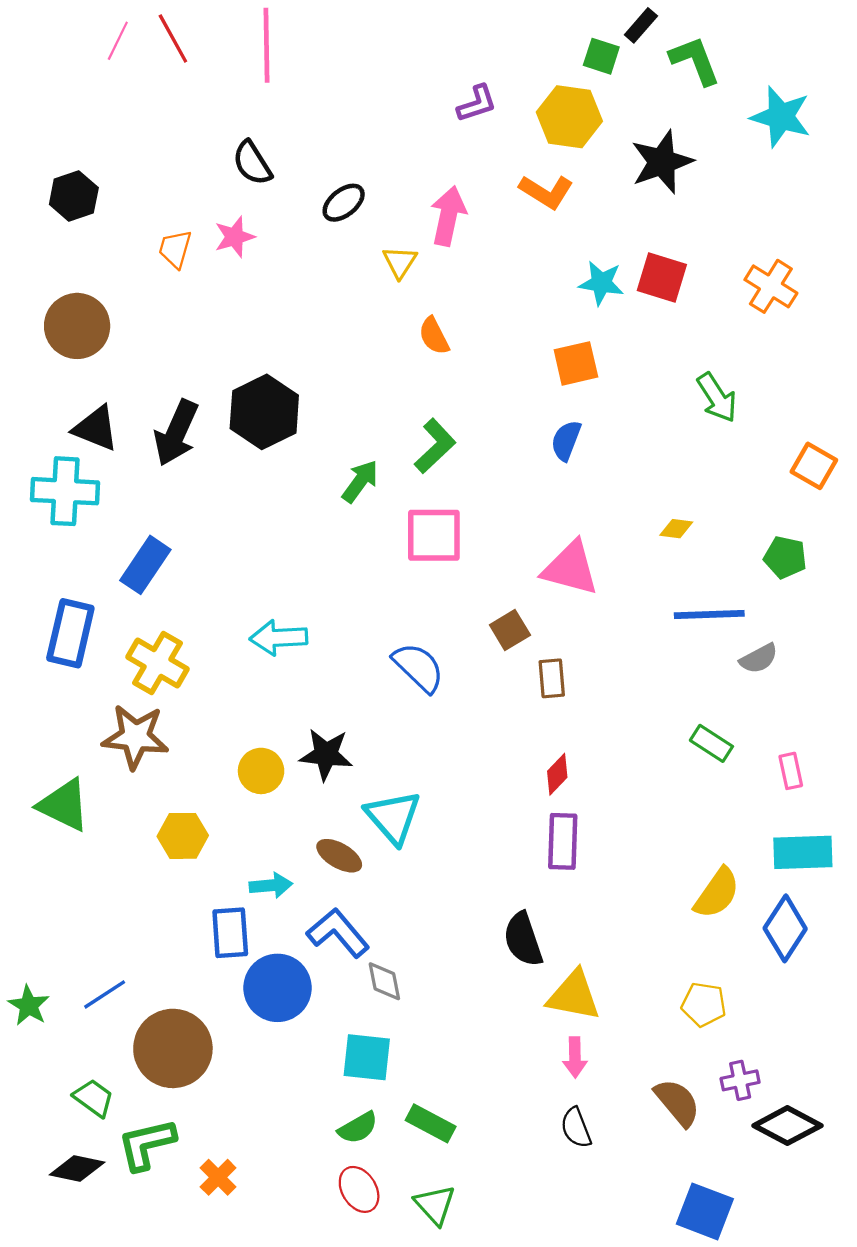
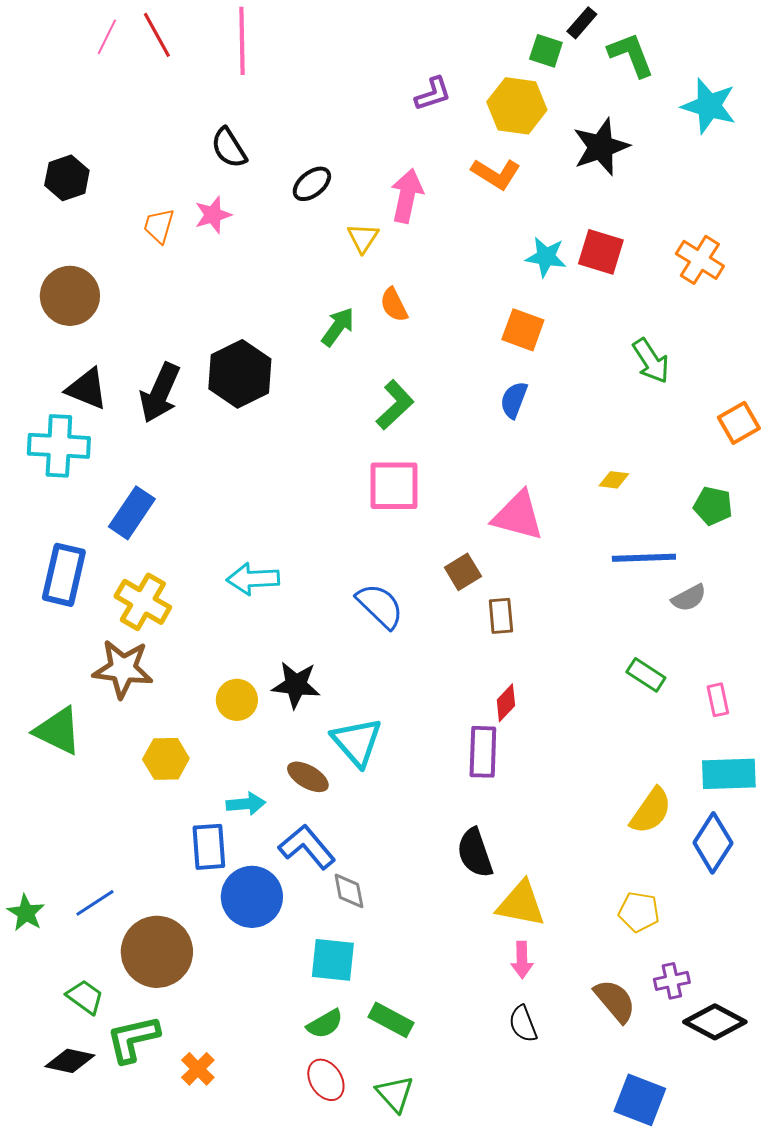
orange square: (576, 363) -> (523, 330), turned 33
orange square: (814, 466) -> (739, 423), turned 30
green arrow: (360, 481) -> (338, 327), moved
purple rectangle: (563, 841) -> (483, 752), moved

